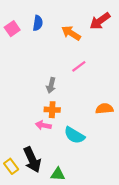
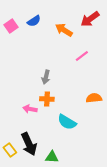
blue semicircle: (38, 23) -> (34, 21), turned 48
pink line: (79, 66) -> (82, 56), moved
pink arrow: (43, 125) -> (30, 109), moved

